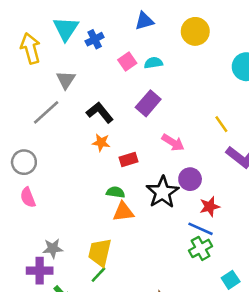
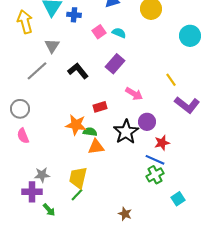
blue cross: (95, 39) -> (74, 15), turned 32
cyan semicircle: (153, 63) -> (119, 33), turned 32
orange star: (101, 143) -> (76, 125), moved, size x1.5

